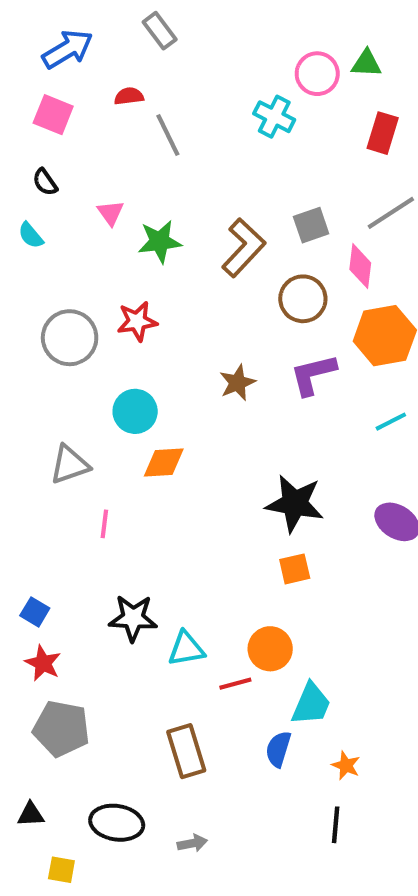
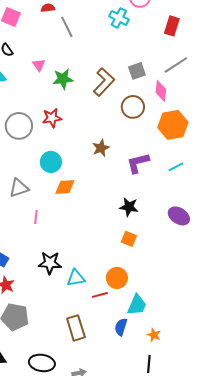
purple L-shape: (313, 375) -> (138, 163), moved
black star: (295, 503) -> (129, 207), size x0.7
orange square: (295, 569) -> (129, 239), turned 35

